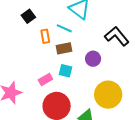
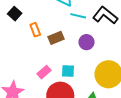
cyan line: (64, 28) -> (78, 16), moved
cyan square: (66, 71) -> (68, 71), moved

